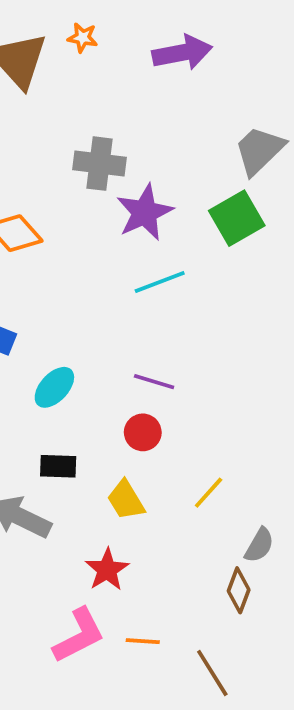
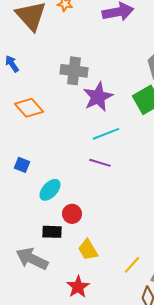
purple line: (154, 382) -> (100, 163), moved
red circle: (143, 432) -> (72, 214), moved
yellow line: (209, 493) -> (132, 265), moved

